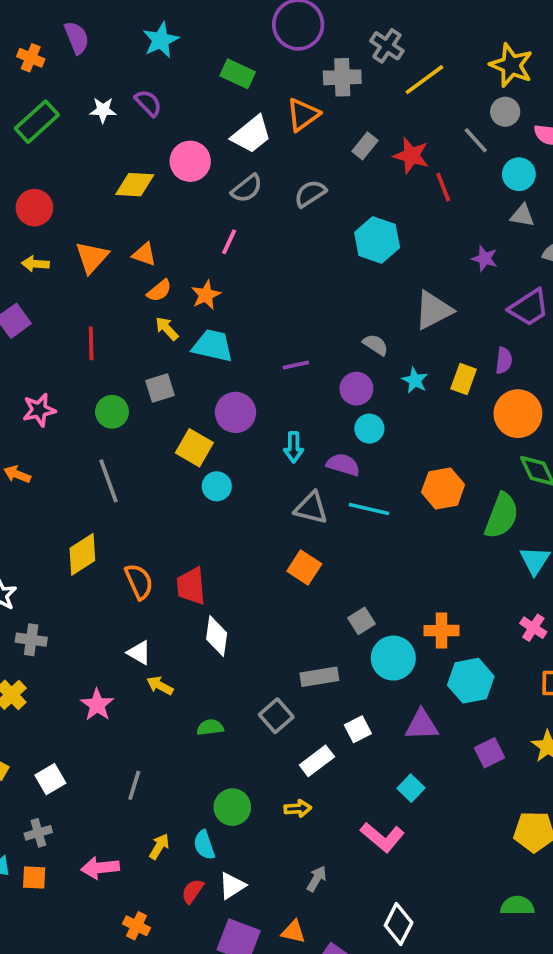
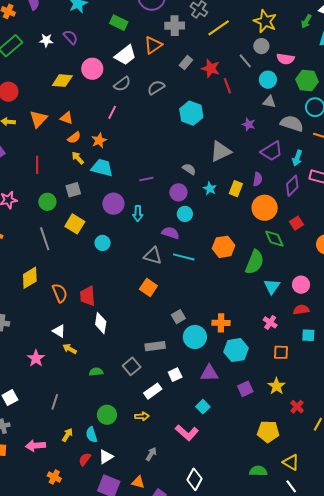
cyan arrow: (294, 447) -> (138, 213), moved
yellow square: (194, 448) -> (75, 224), moved

